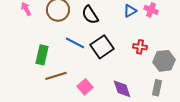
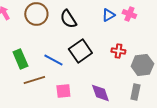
blue line: (75, 43) -> (53, 60), moved
green rectangle: (42, 55) -> (20, 59), turned -36
pink square: (85, 87) -> (63, 91), turned 35

